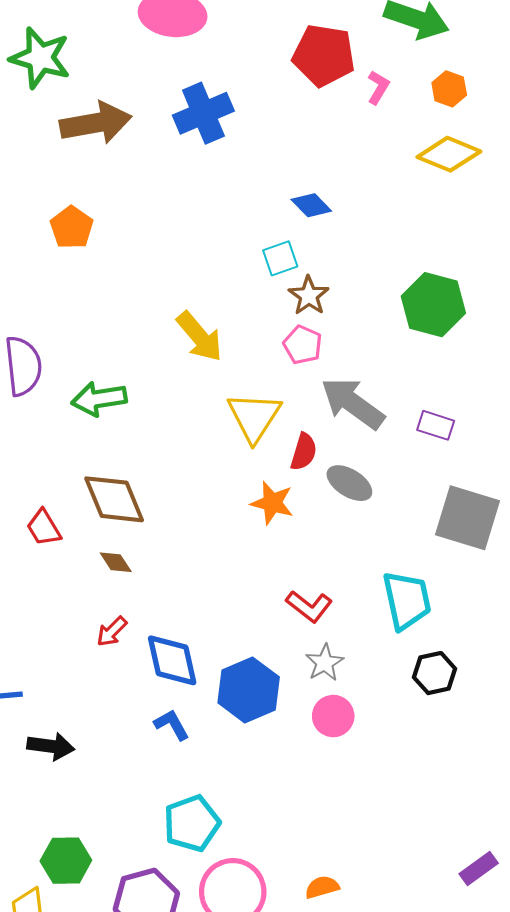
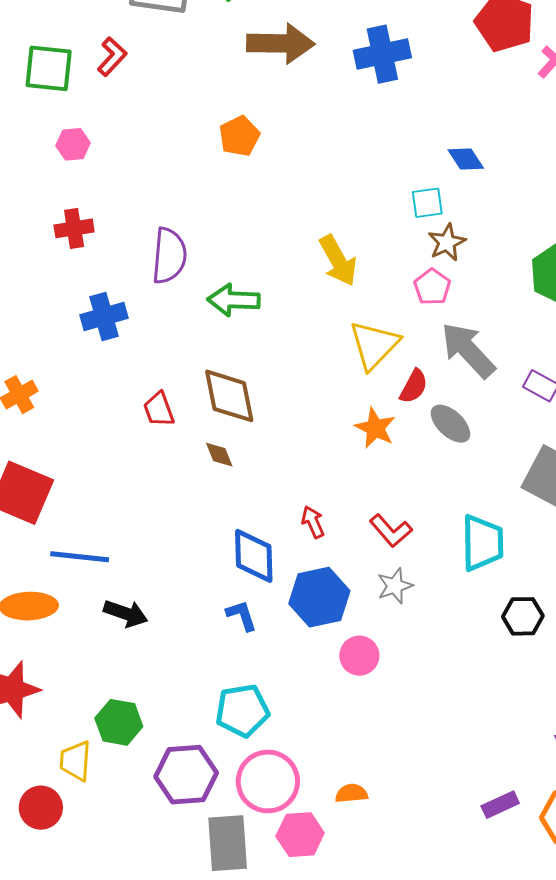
red arrow: (112, 631) -> (313, 522), moved, turned 100
black hexagon: (435, 673) -> (523, 616), moved
pink circle: (333, 716) -> (359, 656), moved

